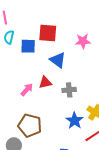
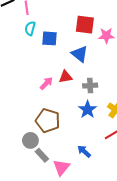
red square: (48, 33) -> (85, 25), moved
blue star: (75, 121) -> (88, 110), moved

